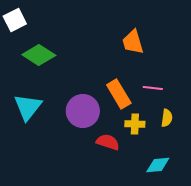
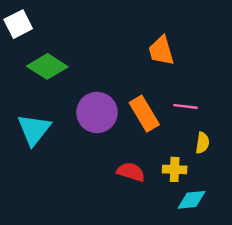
purple circle: (83, 111) -> (97, 112), moved
yellow cross: (135, 124) -> (175, 169), moved

